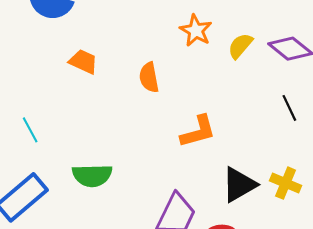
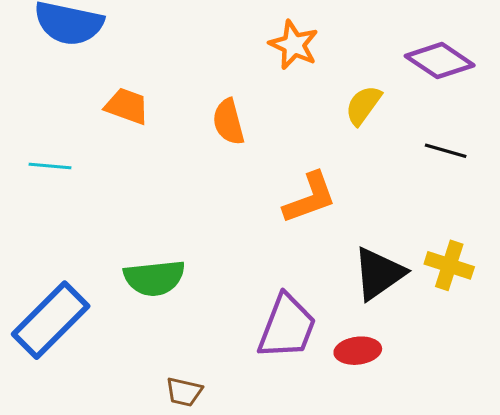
yellow semicircle: (240, 46) -> (363, 105), moved
black line: (289, 108) -> (446, 151), turned -44
cyan line: (30, 130) -> (50, 166), moved, turned -52

